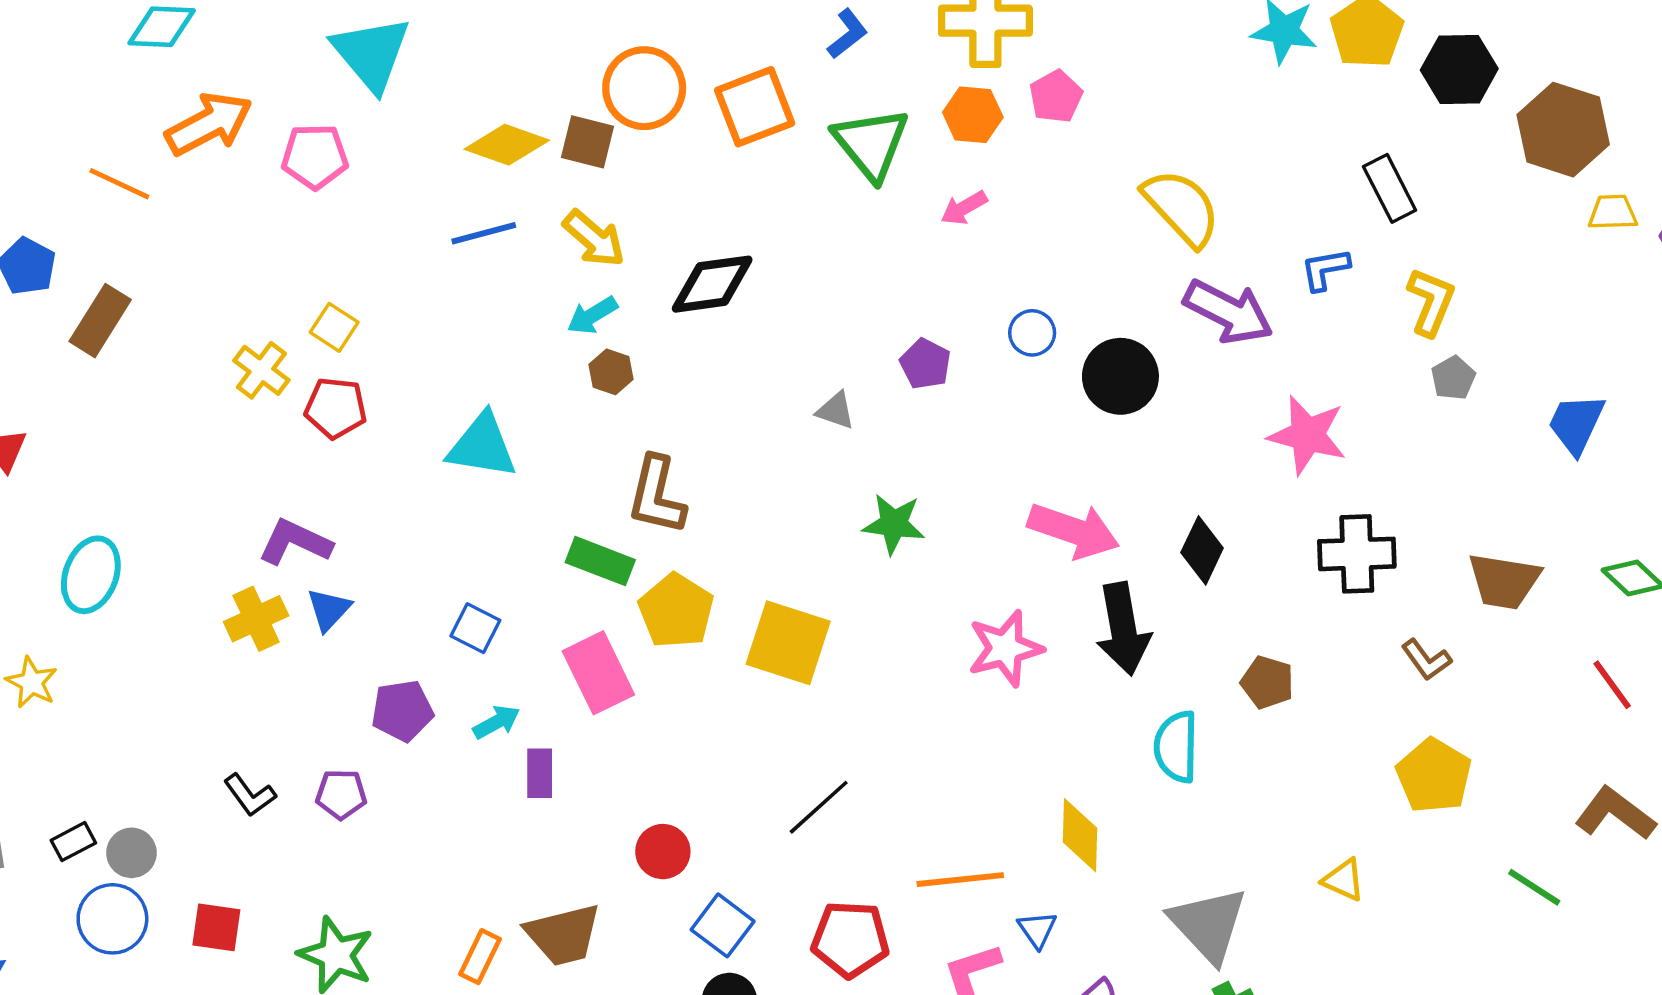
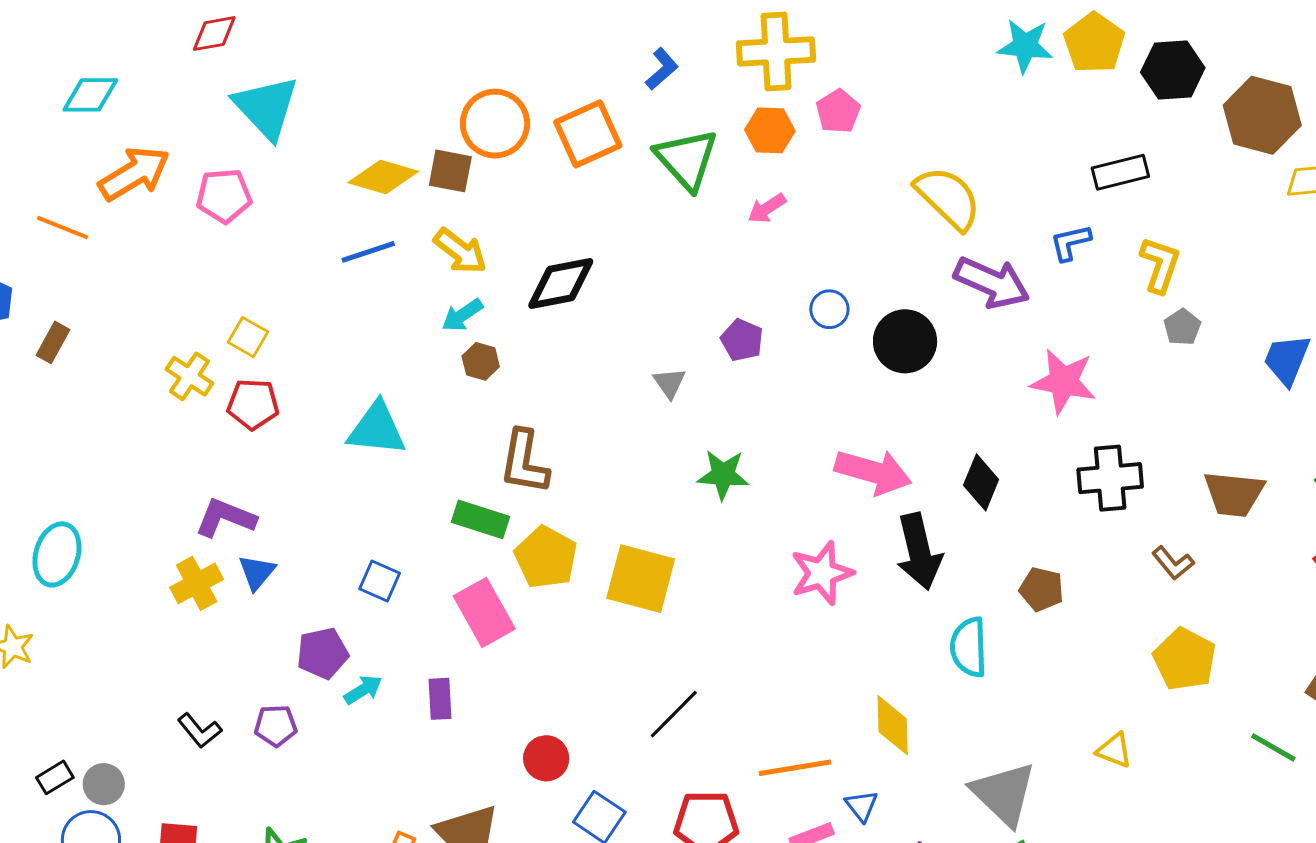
black rectangle: (1390, 188) -> (1120, 172), turned -74
brown rectangle: (100, 321) -> (53, 342), size x0.7
gray triangle: (836, 410) -> (669, 383), turned 39
cyan arrow: (496, 722) -> (363, 690), moved

